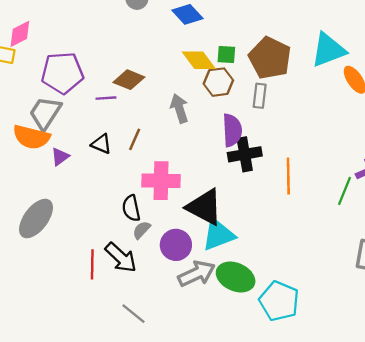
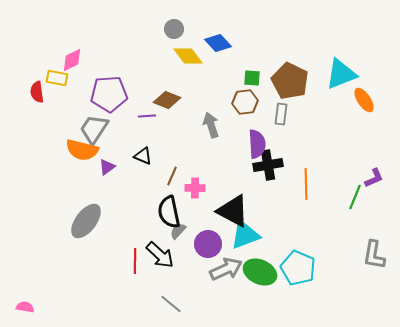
yellow diamond: (199, 60) -> (188, 56), moved
brown line: (135, 139) -> (172, 176), moved
pink cross: (161, 181) -> (195, 188), size x0.6
black semicircle: (131, 208) -> (169, 212), size x1.4
cyan pentagon: (279, 301) -> (298, 268), moved

